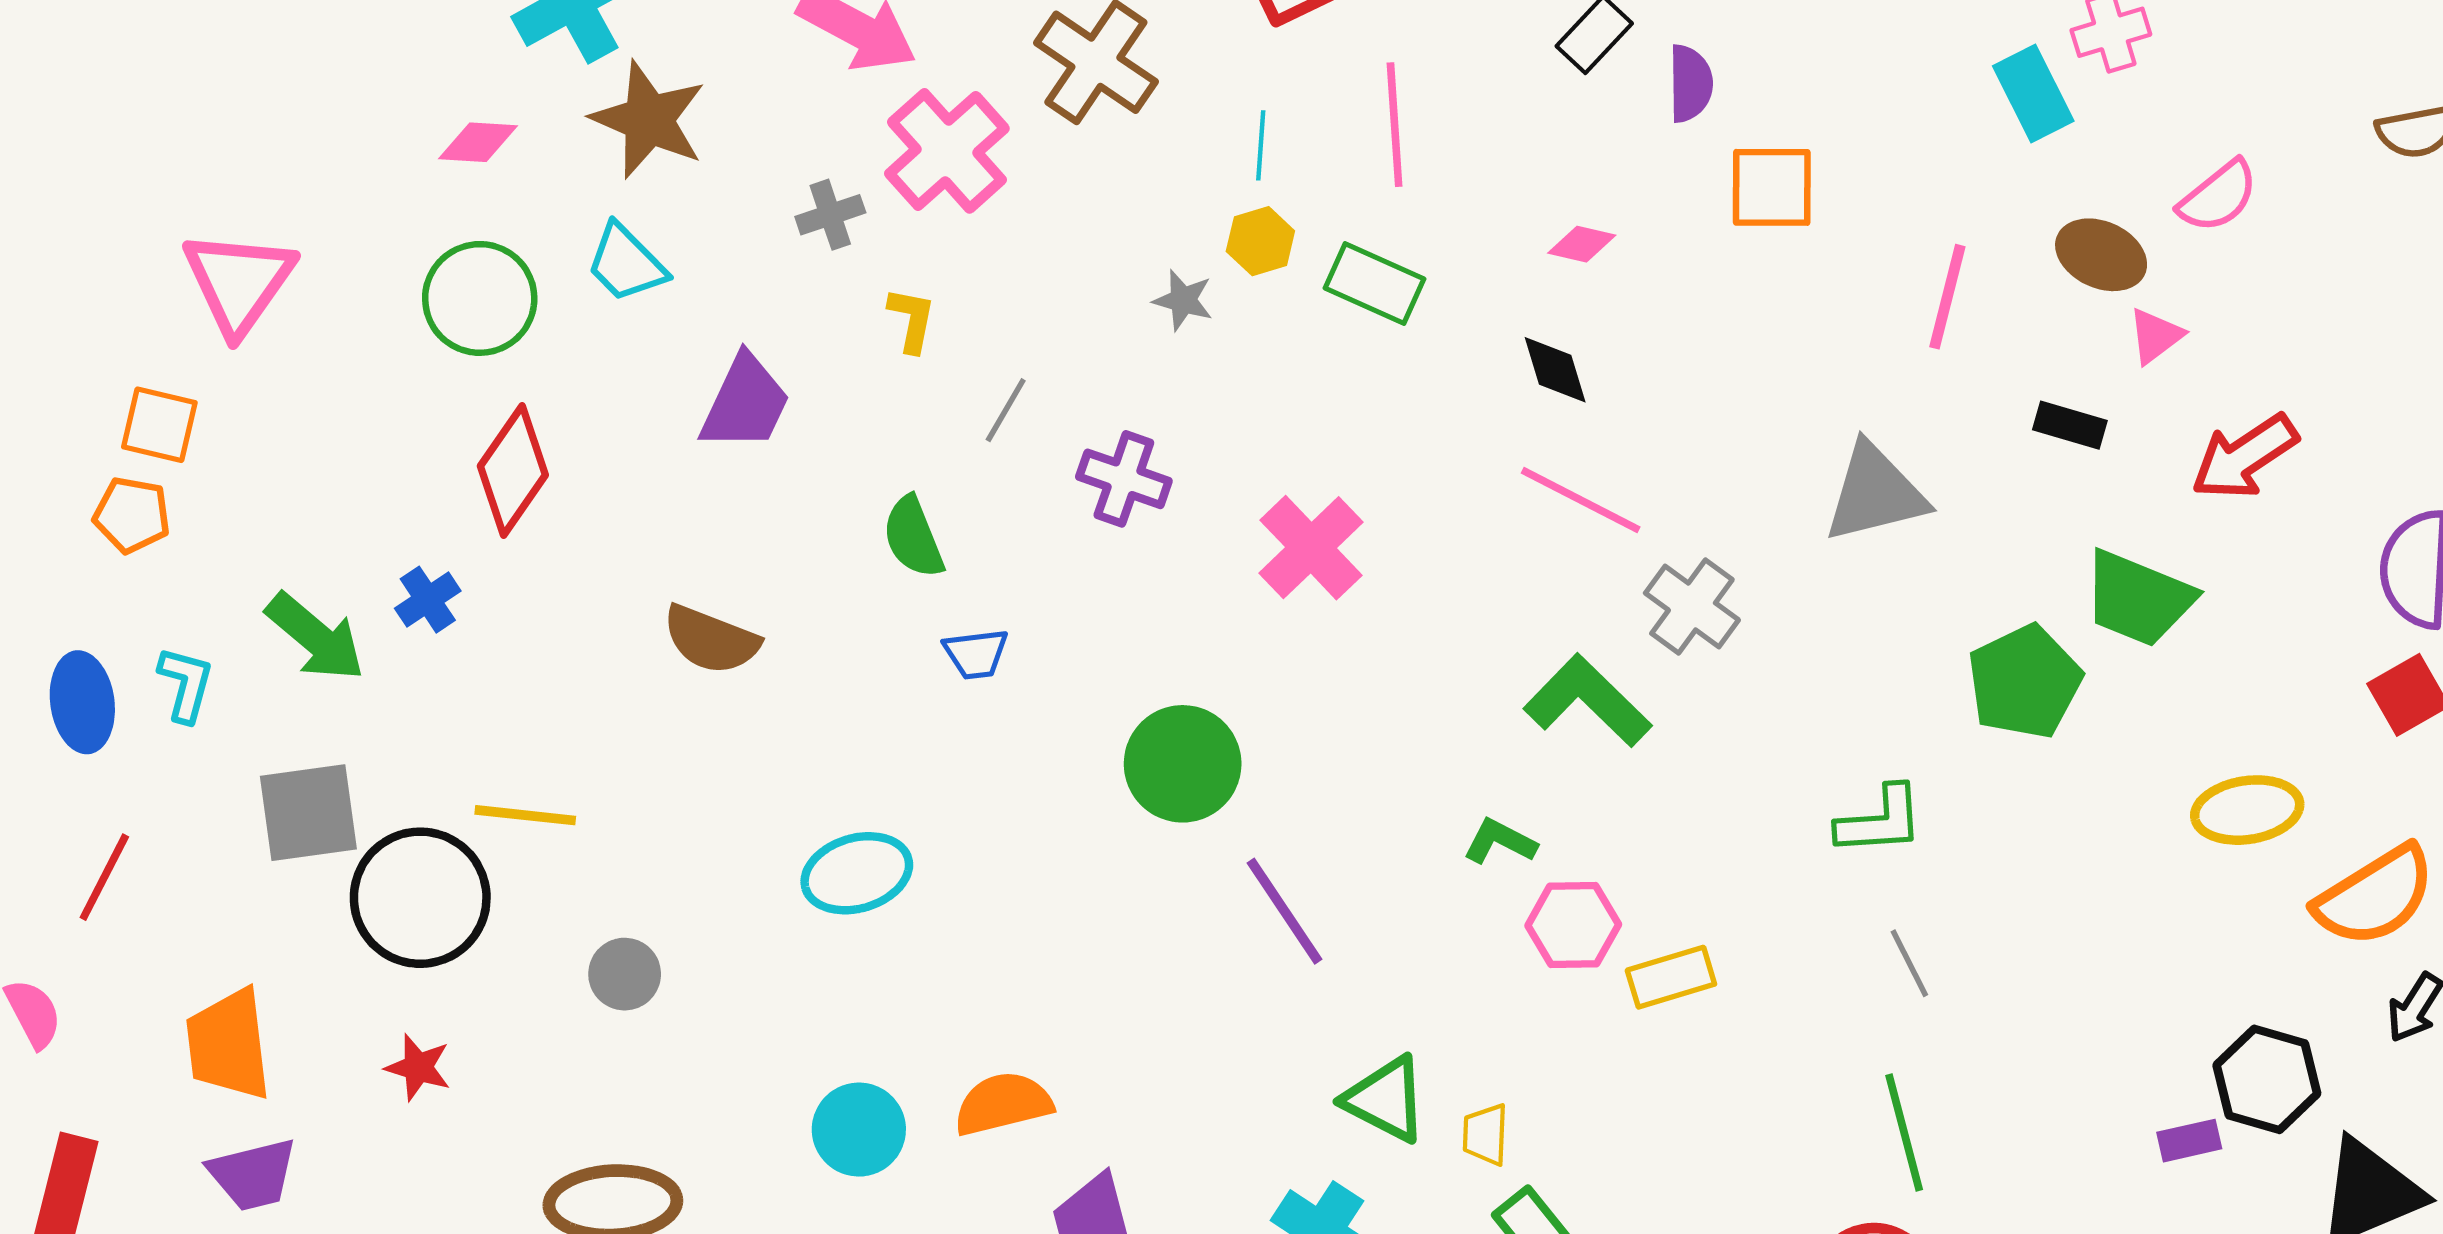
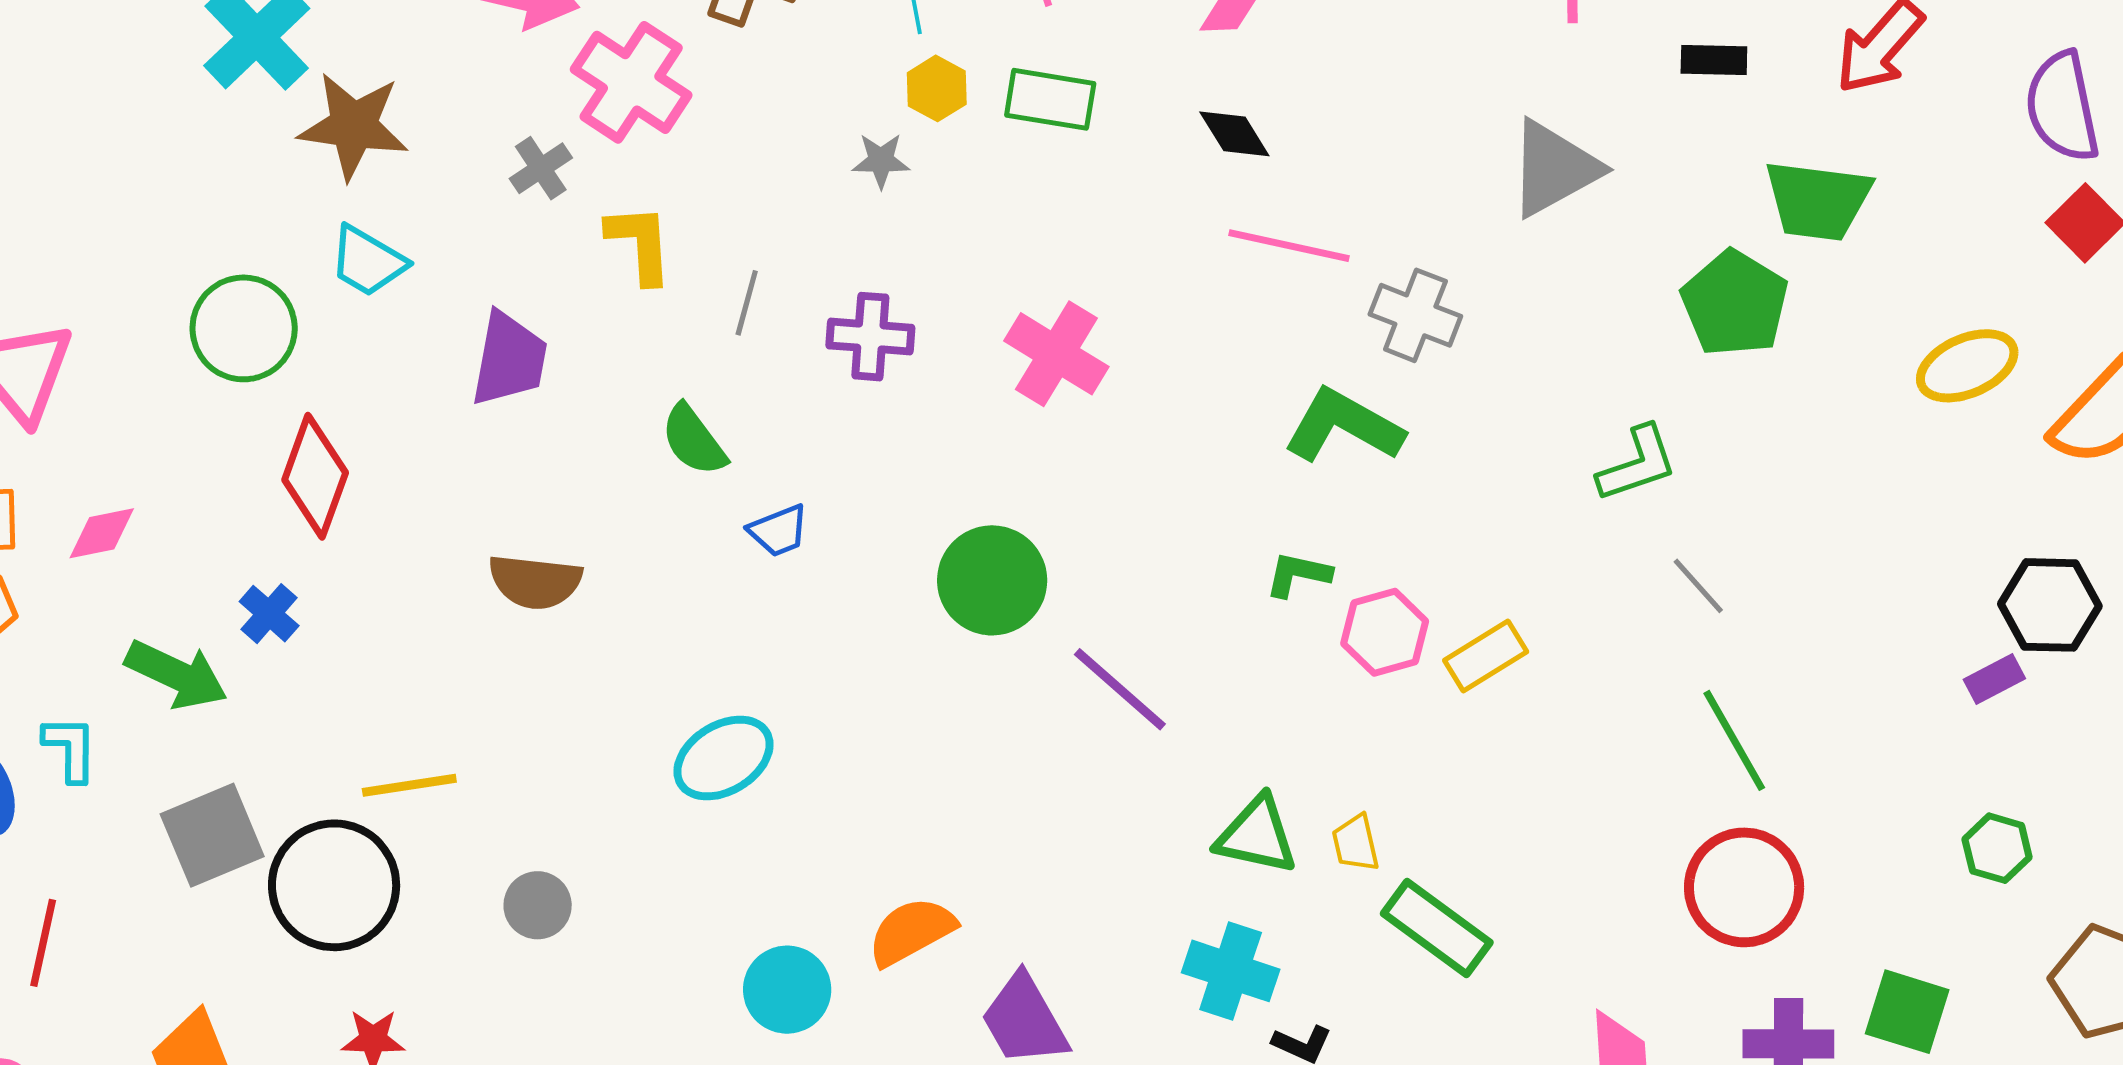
pink diamond: (478, 142) -> (102, 533), moved
yellow L-shape: (912, 320) -> (640, 244), size x1.4

